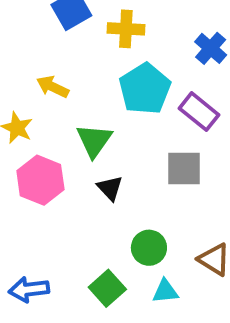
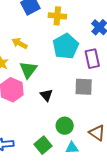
purple rectangle: (199, 112) -> (92, 59), turned 36
green triangle: (94, 141) -> (28, 70), moved

